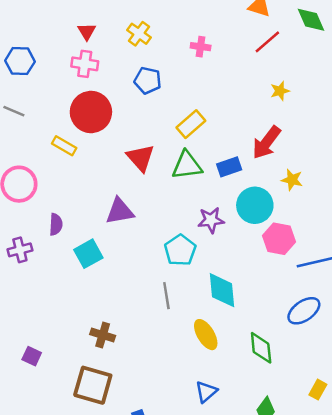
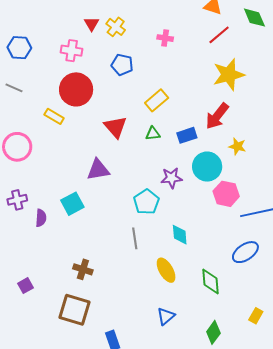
red triangle: (87, 31) -> (92, 24), moved
yellow star: (280, 91) -> (229, 75), size x2.0
green triangle: (187, 165) -> (153, 134), size x0.6
purple semicircle: (56, 224) -> (41, 218), moved
cyan diamond: (222, 290) -> (180, 235), size x0.7
purple square: (32, 356) -> (26, 286), turned 35

